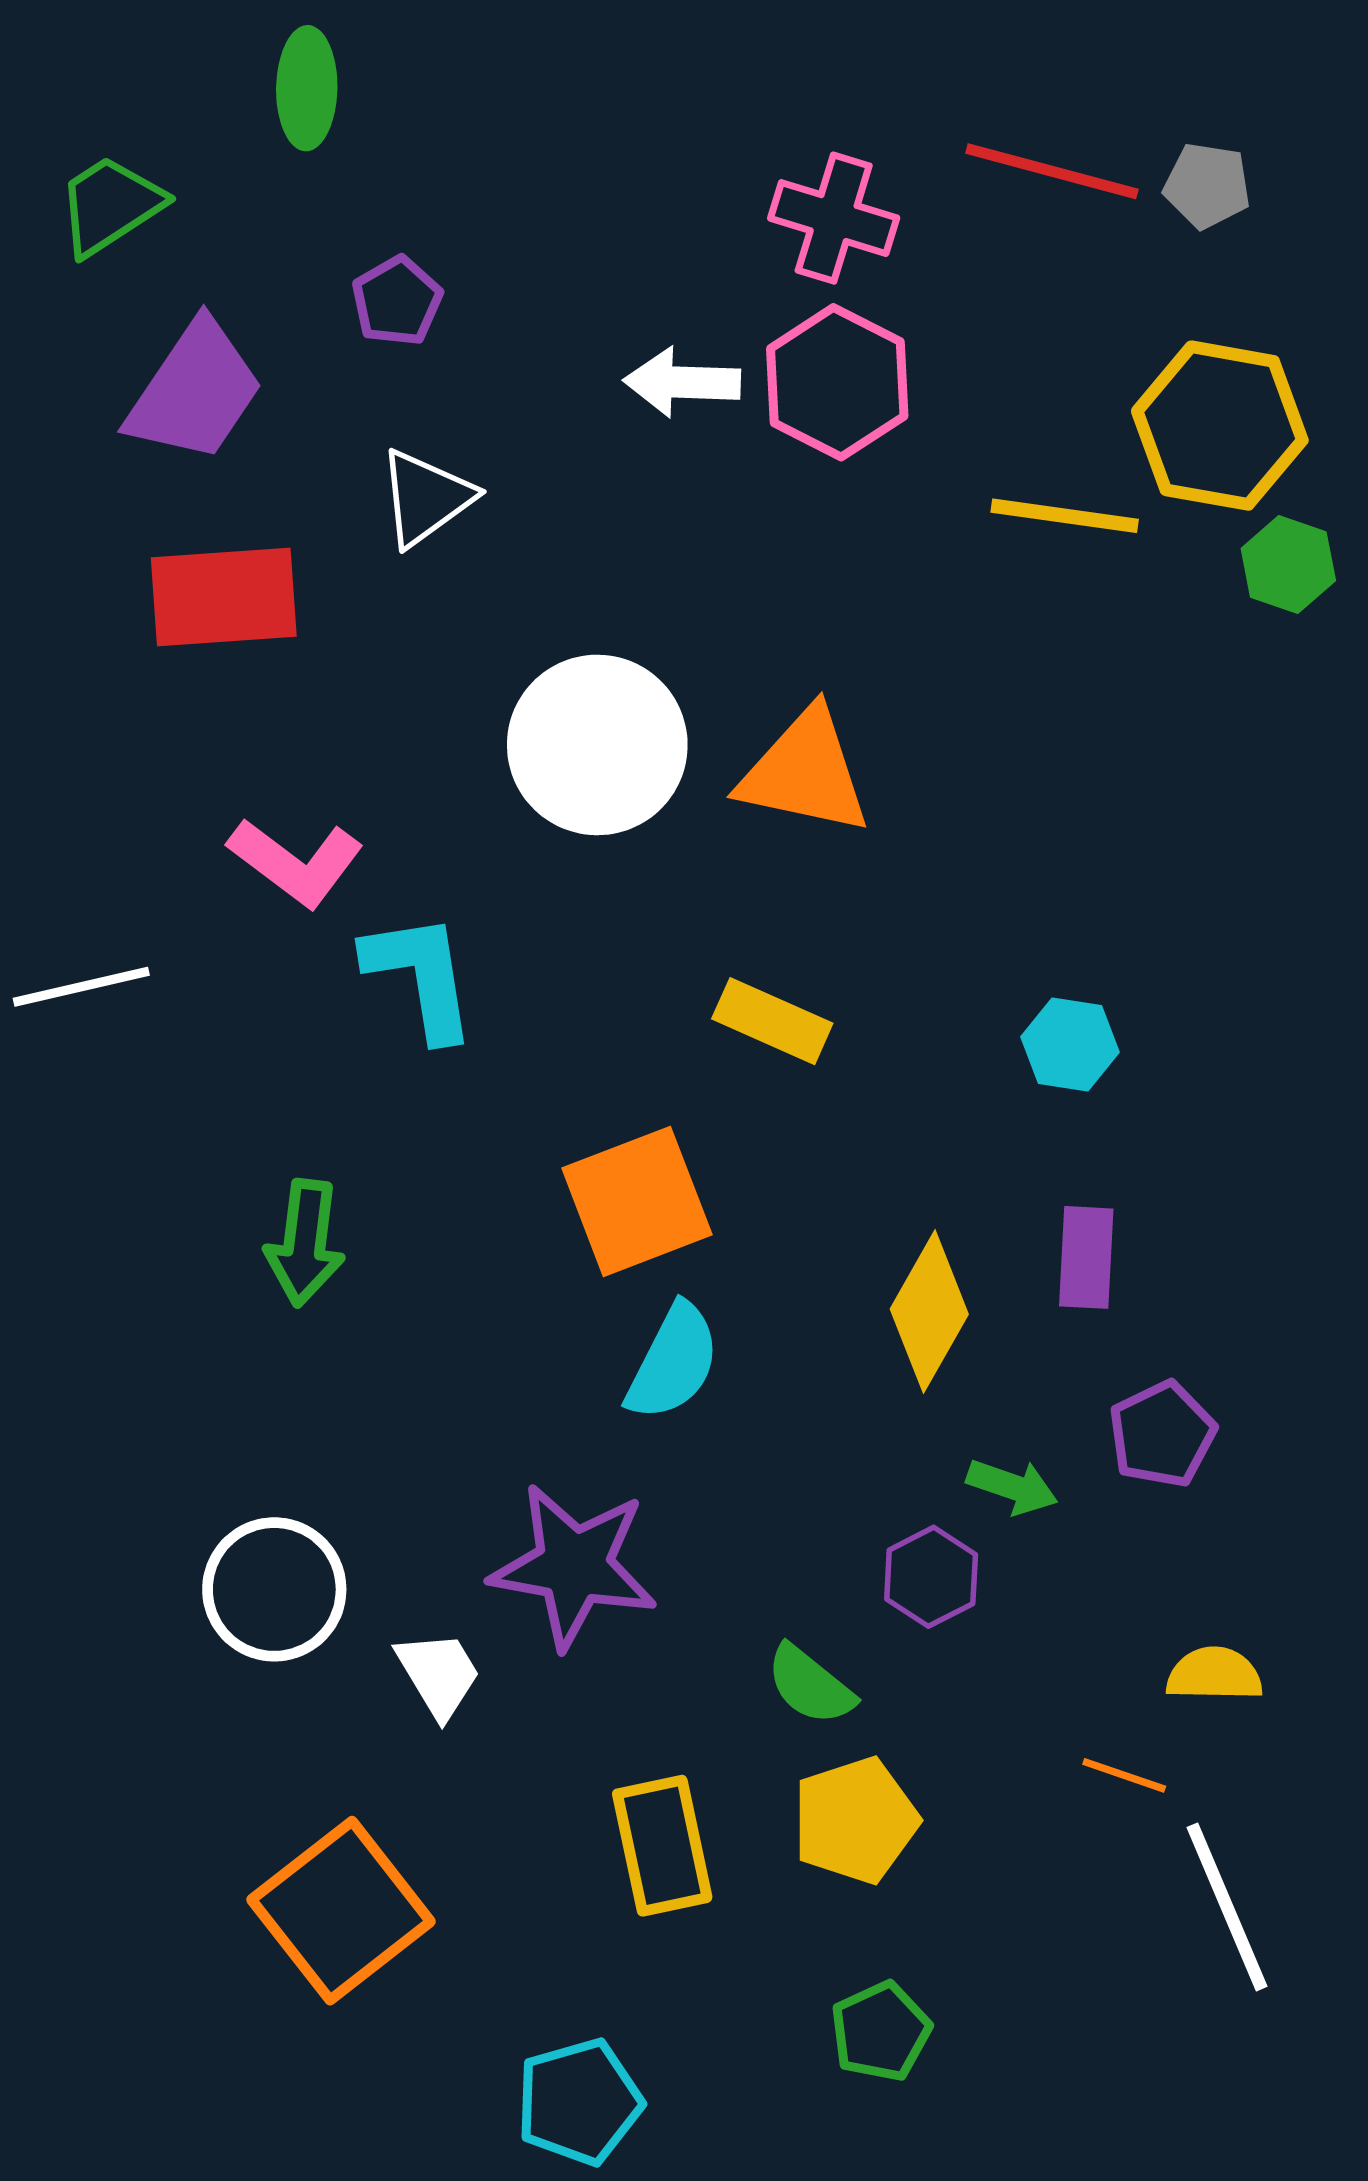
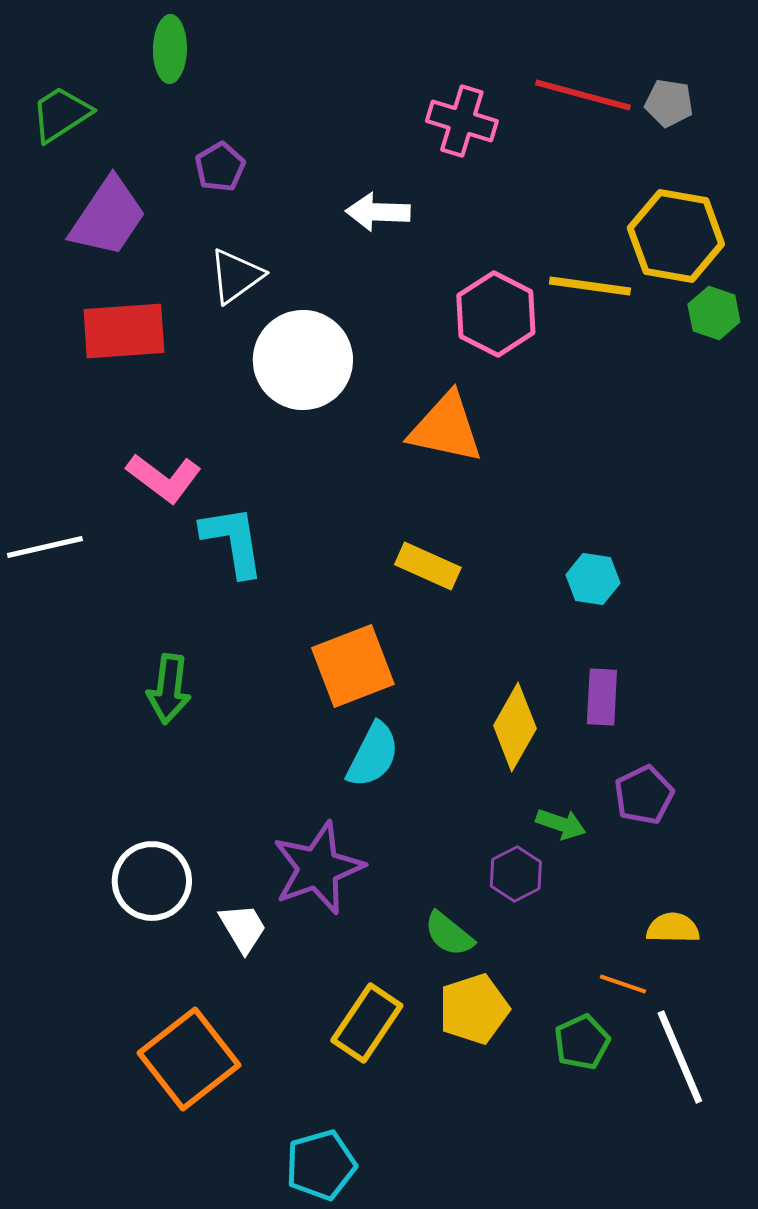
pink hexagon: (837, 382) -> (496, 314), moved
white circle: (597, 745) -> (303, 360), moved
purple star: (574, 1566) -> (318, 868), turned -30
yellow rectangle: (662, 1846) -> (367, 1023), turned 46
green pentagon: (881, 2031) -> (582, 1042), moved

